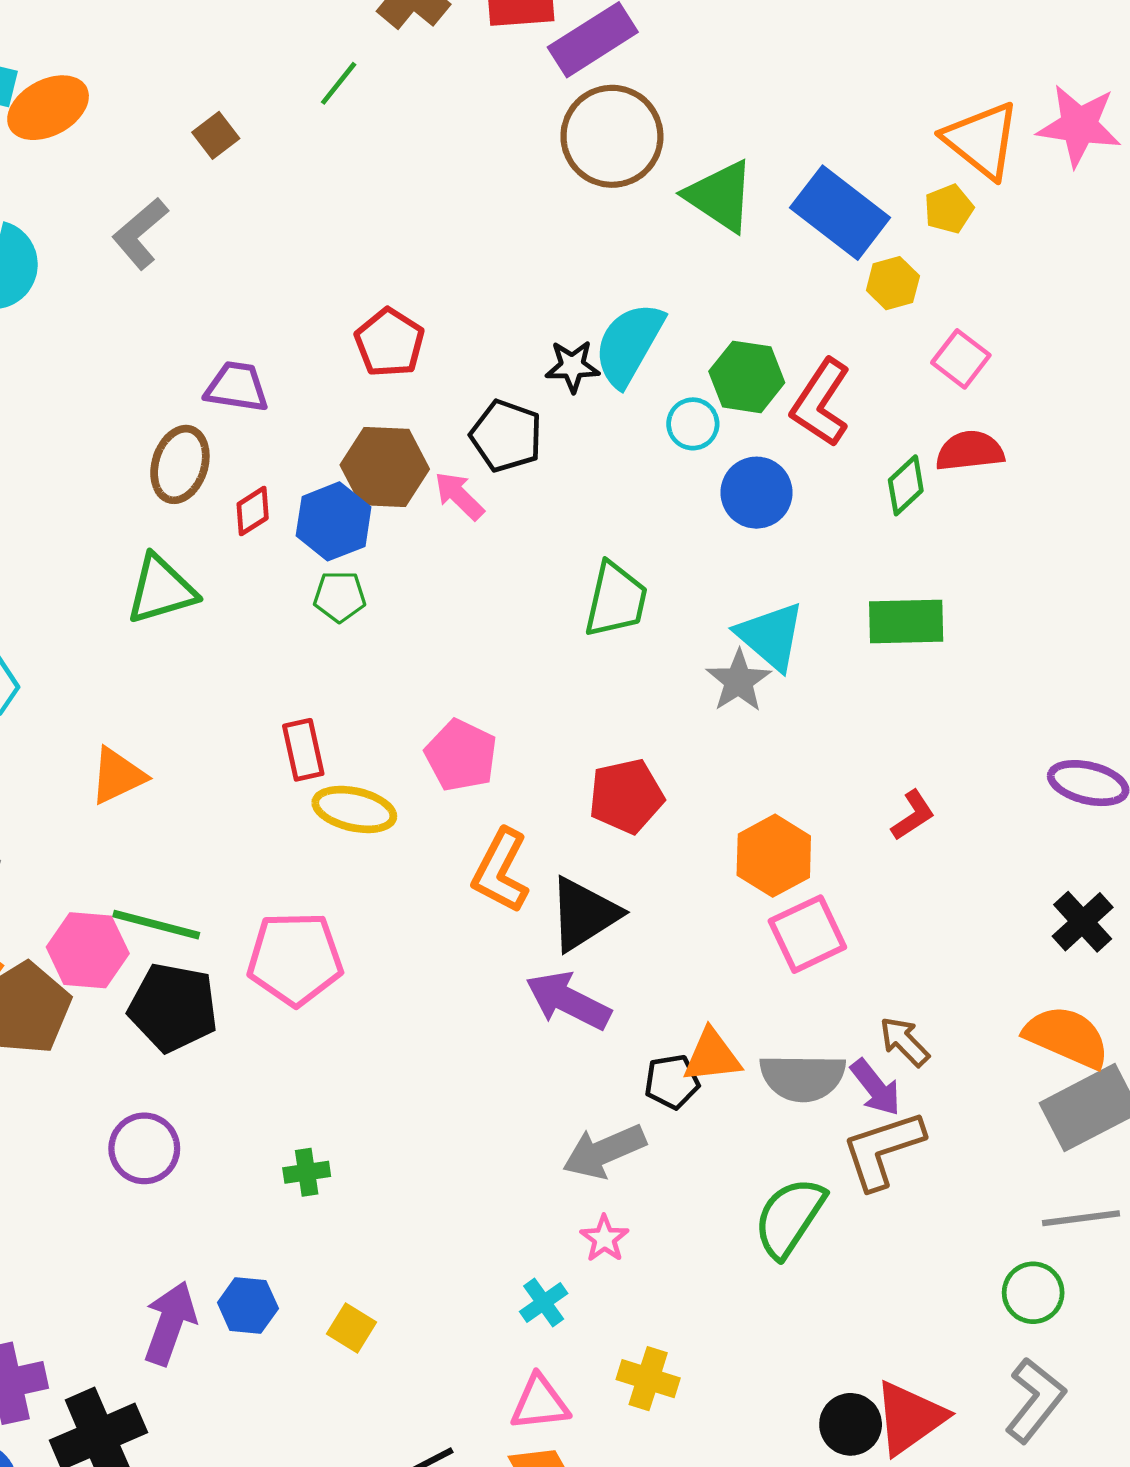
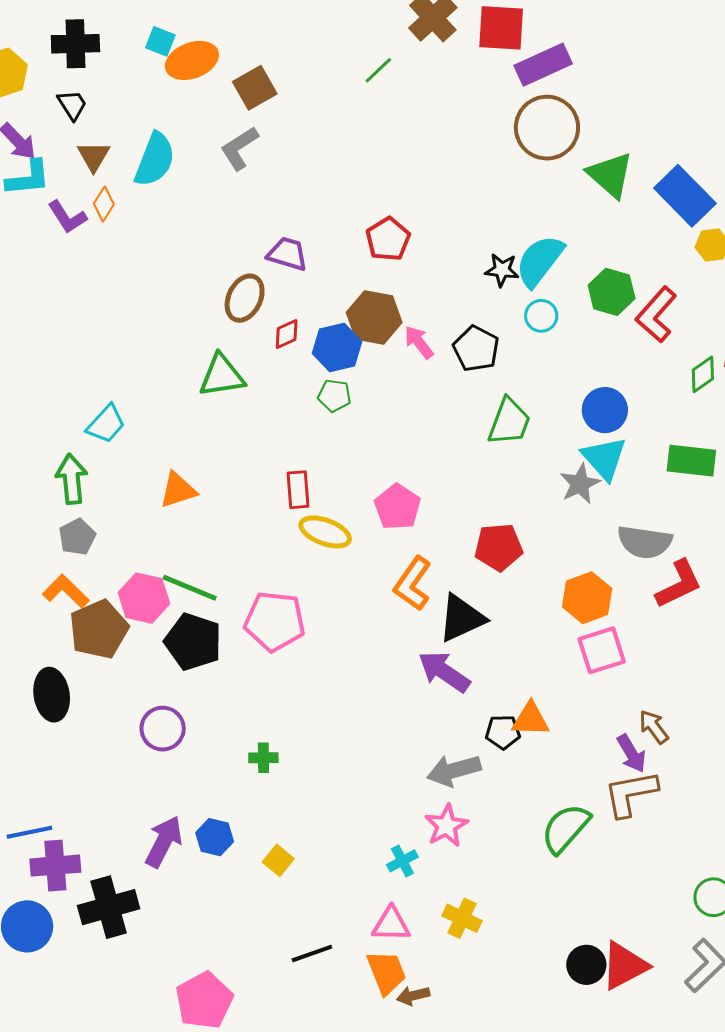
brown square: (216, 135) -> (255, 88), moved, size x1.5
cyan circle: (693, 424) -> (541, 316), moved
black pentagon: (506, 436) -> (476, 349), moved
blue circle: (757, 493) -> (605, 410), moved
red L-shape: (913, 815) -> (679, 584), size x1.6
gray semicircle: (803, 1077) -> (645, 542), moved
pink star: (604, 1239) -> (446, 826), size x1.4

